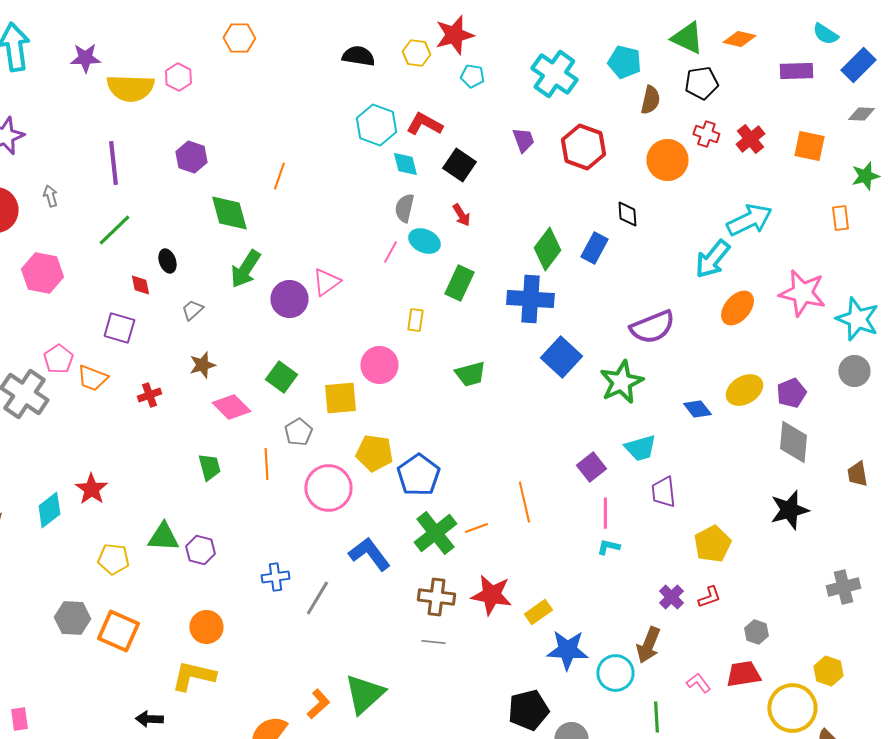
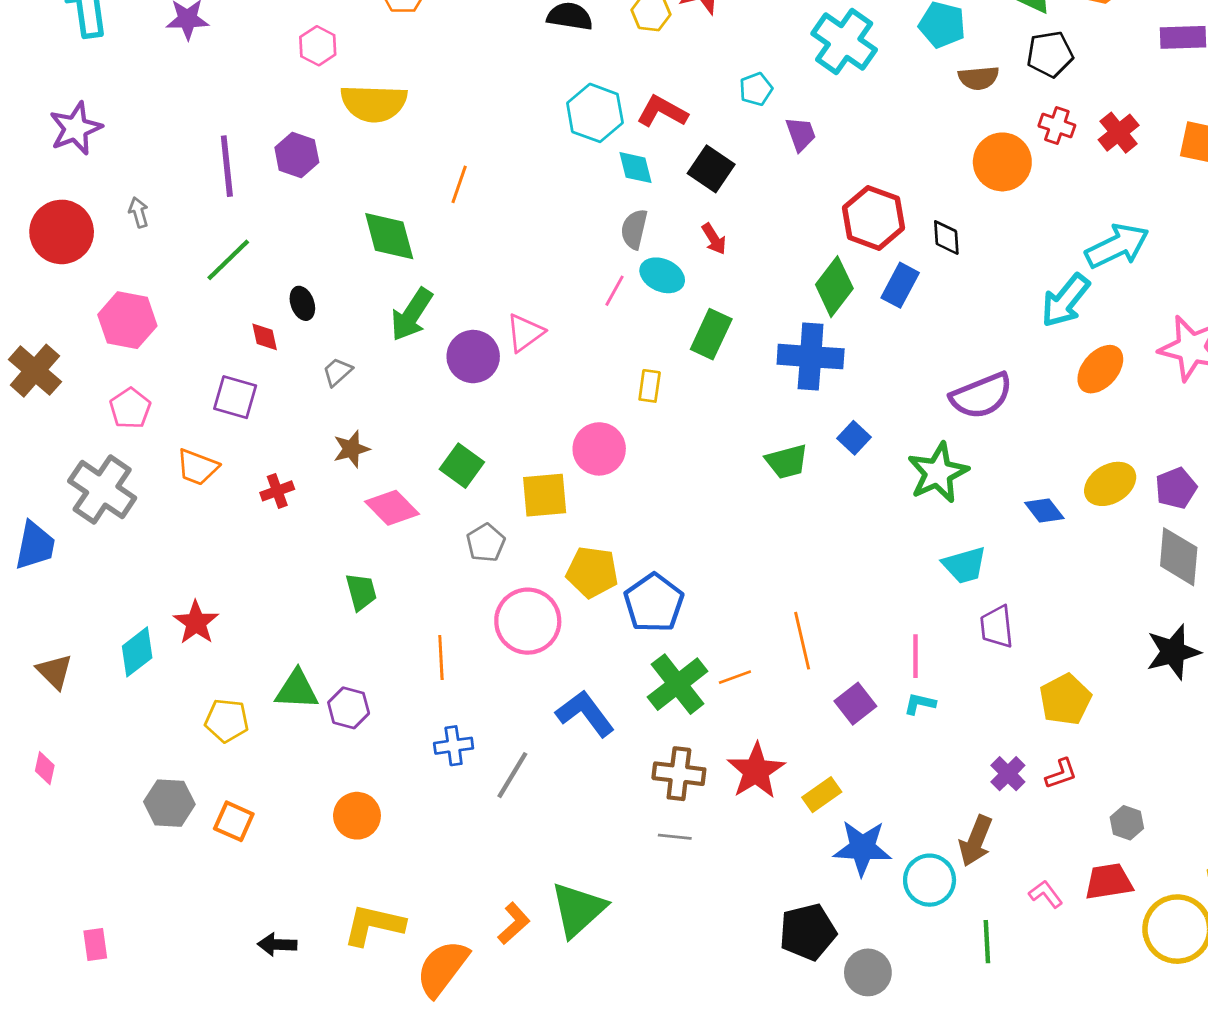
cyan pentagon: (472, 76) -> (756, 89), moved, turned -30
yellow semicircle: (130, 88) -> (374, 103), moved
brown semicircle: (650, 100) -> (979, 78), turned 72
red hexagon: (583, 147) -> (874, 218), moved
purple hexagon: (191, 157) -> (297, 155), moved
blue square: (561, 357) -> (854, 438), size x0.6
pink pentagon: (58, 359) -> (130, 408), moved
green trapezoid: (470, 374) -> (787, 462), moved
orange line: (266, 464) -> (441, 658), moved
purple square: (591, 467) -> (855, 704), moved
red star: (491, 595) -> (756, 771), turned 30
orange square: (118, 631) -> (234, 821), size x0.7
yellow L-shape: (193, 676) -> (374, 925), moved

